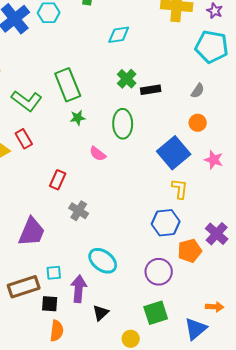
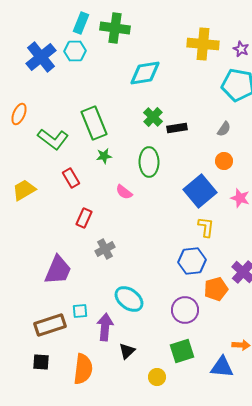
cyan diamond: (119, 35) -> (145, 73), size x1.4
red rectangle: (24, 139) -> (71, 178), moved
gray cross: (79, 211) -> (105, 249), turned 30
black square: (50, 304) -> (41, 362), moved
blue triangle: (196, 329) -> (222, 367), turned 45
orange semicircle: (57, 331) -> (83, 369), size x1.4

